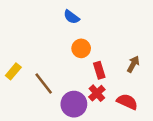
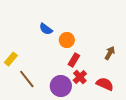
blue semicircle: (71, 17) -> (46, 29), moved
red rectangle: (99, 70) -> (74, 60), moved, turned 48
brown line: (44, 84) -> (27, 79), moved

